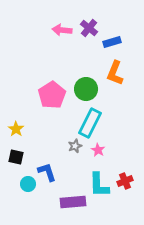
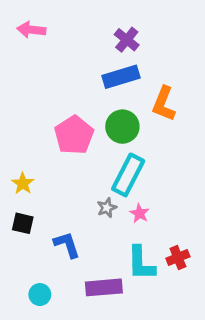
pink arrow: (62, 30) -> (31, 30), moved
blue rectangle: (112, 42) -> (121, 77), moved, size x1.4
cyan circle: (28, 184) -> (40, 295), moved

